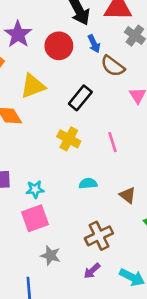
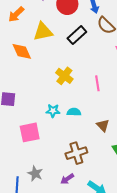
black rectangle: (80, 98) -> (77, 35), moved
cyan star: (35, 189) -> (53, 111), moved
gray star: (51, 255) -> (35, 174), moved

